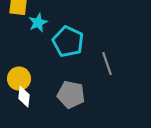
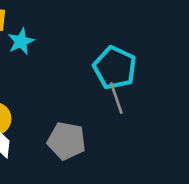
cyan pentagon: (68, 42) -> (115, 68), moved

